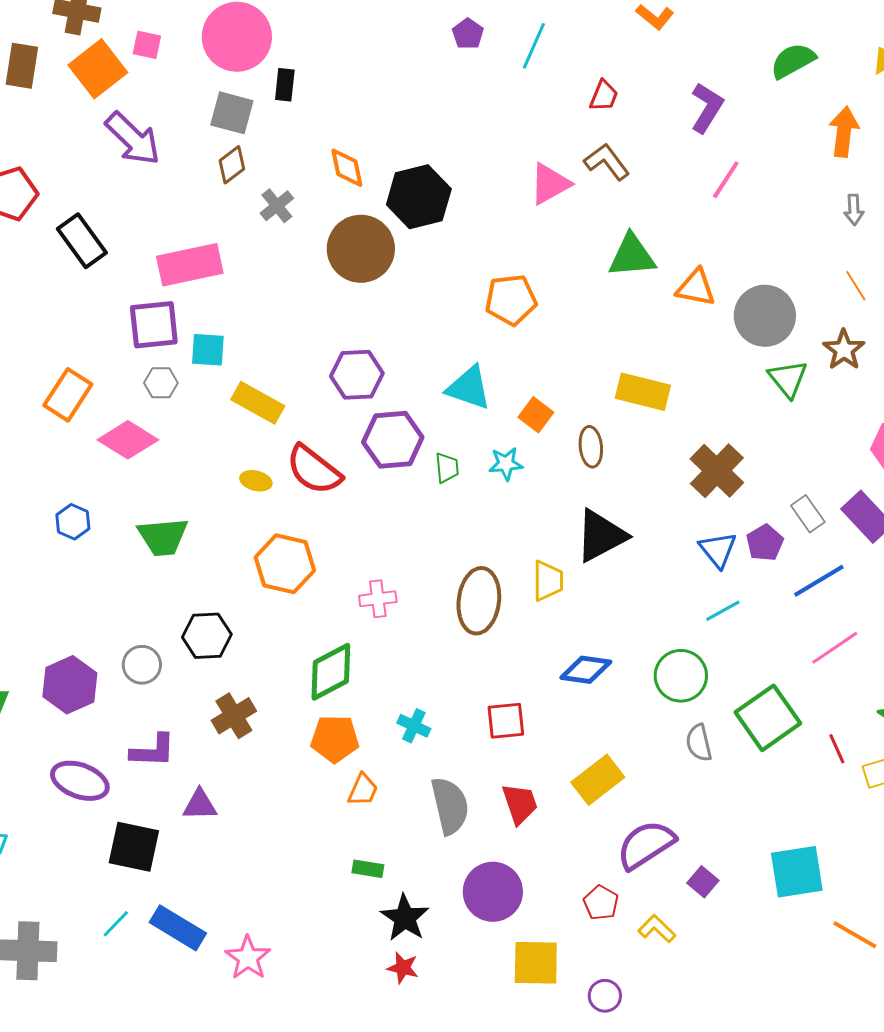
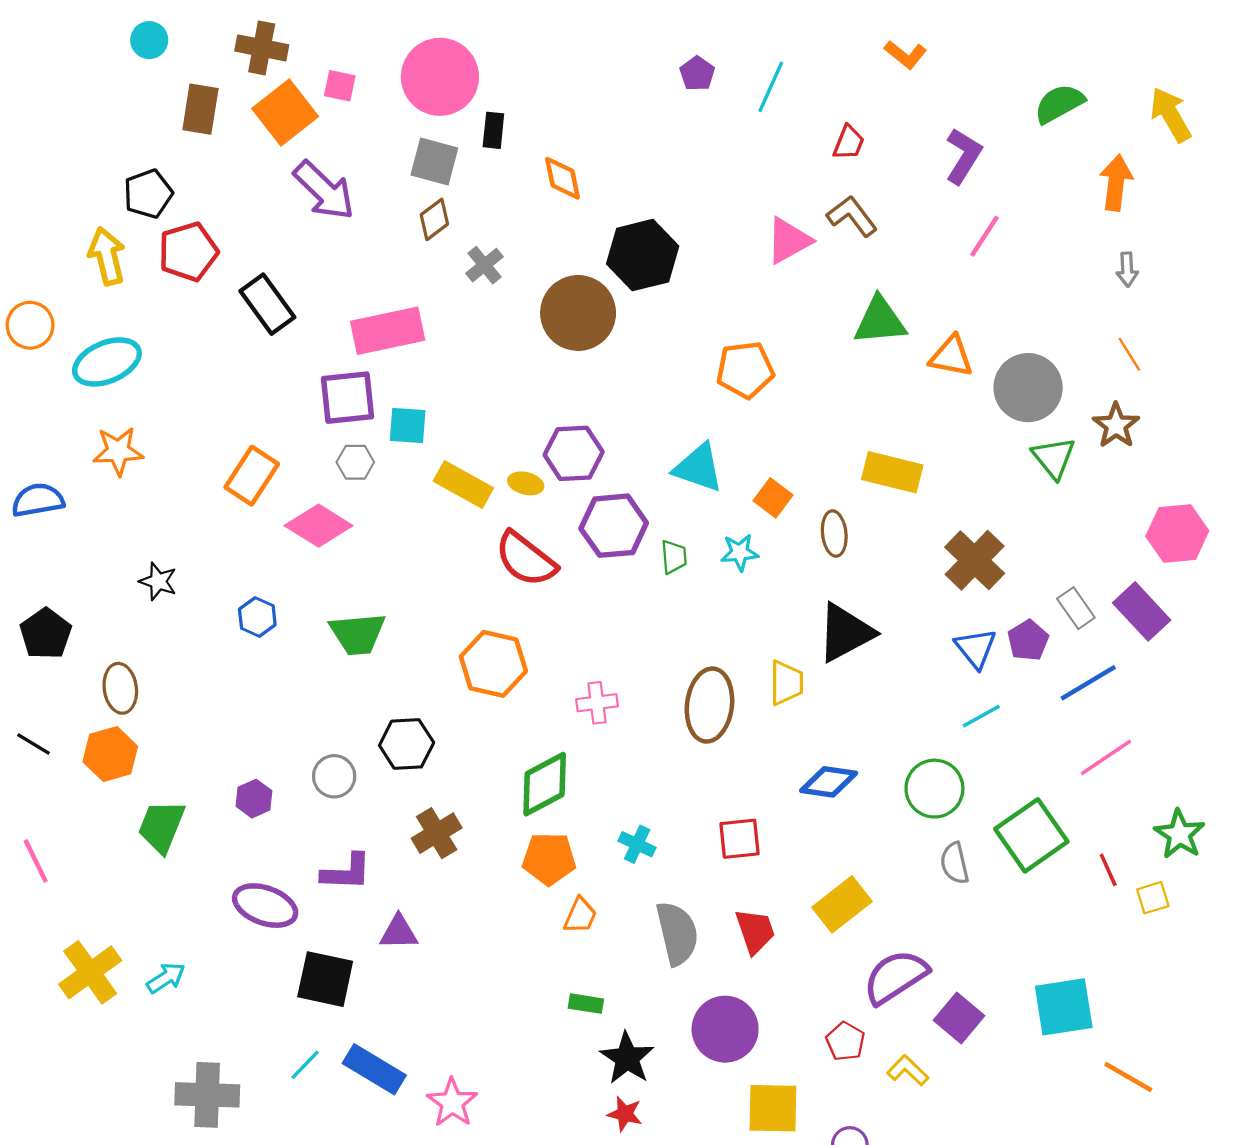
orange diamond: (347, 168) -> (562, 178), moved
yellow ellipse: (256, 481) -> (526, 483), moved
purple hexagon: (70, 685) -> (254, 799), size x0.6
purple square: (703, 882) -> (959, 1018), size x1.4

